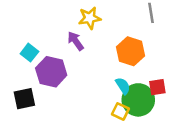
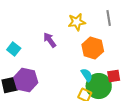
yellow star: (90, 18) -> (77, 22), moved
purple hexagon: (51, 72) -> (26, 80), moved

